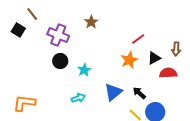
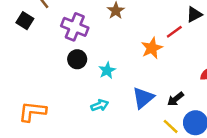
black triangle: (154, 58) -> (194, 14), moved
orange star: (129, 60) -> (152, 48), moved
black arrow: (139, 93) -> (176, 99), turned -80

